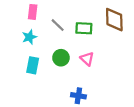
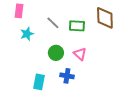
pink rectangle: (33, 12) -> (19, 11), moved
cyan rectangle: (33, 65) -> (39, 82), moved
blue cross: (78, 96) -> (67, 76), moved

